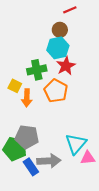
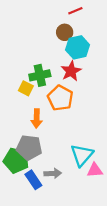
cyan hexagon: (58, 48) -> (78, 47), moved
yellow square: (15, 86) -> (26, 88), moved
orange arrow: (27, 98) -> (37, 118), moved
gray arrow: (49, 161) -> (53, 173), size x0.7

